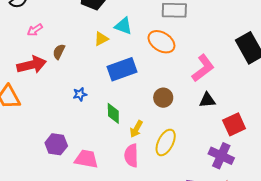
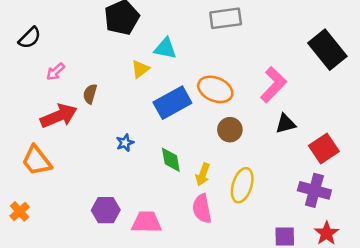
orange ellipse: (161, 42) -> (215, 89), moved

